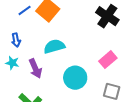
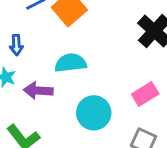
purple arrow: (35, 68) -> (38, 91), turned 108

